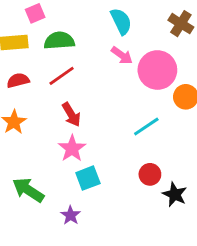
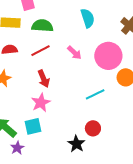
pink arrow: (122, 55) -> (74, 53), moved
cyan square: (88, 178) -> (33, 126), moved
black star: (175, 194) -> (76, 144), moved
purple star: (71, 215) -> (17, 148), moved

